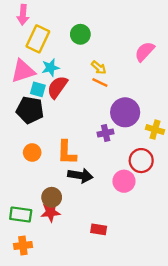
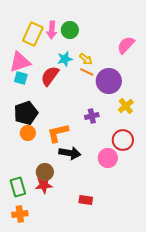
pink arrow: (23, 15) -> (52, 30), moved
cyan star: (51, 68) -> (65, 59), moved
cyan square: (38, 89) -> (21, 78), moved
black pentagon: (30, 110) -> (26, 113), moved, turned -30
purple circle: (125, 112) -> (109, 81), moved
yellow cross: (155, 130) -> (126, 106), moved, turned 35
orange L-shape: (67, 153) -> (58, 133), turned 75
green rectangle: (21, 215) -> (18, 187), turned 66

